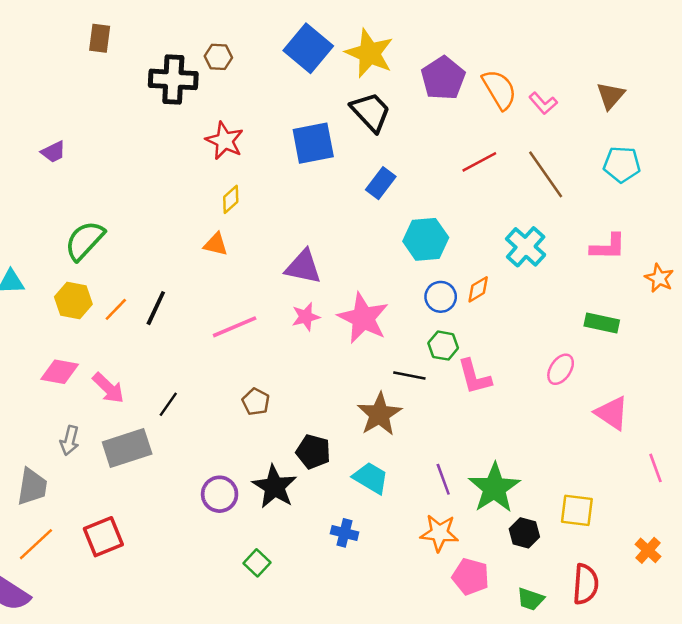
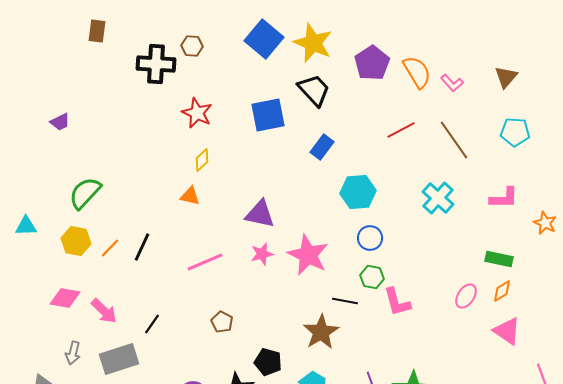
orange diamond: (478, 289) -> (502, 291), moved

